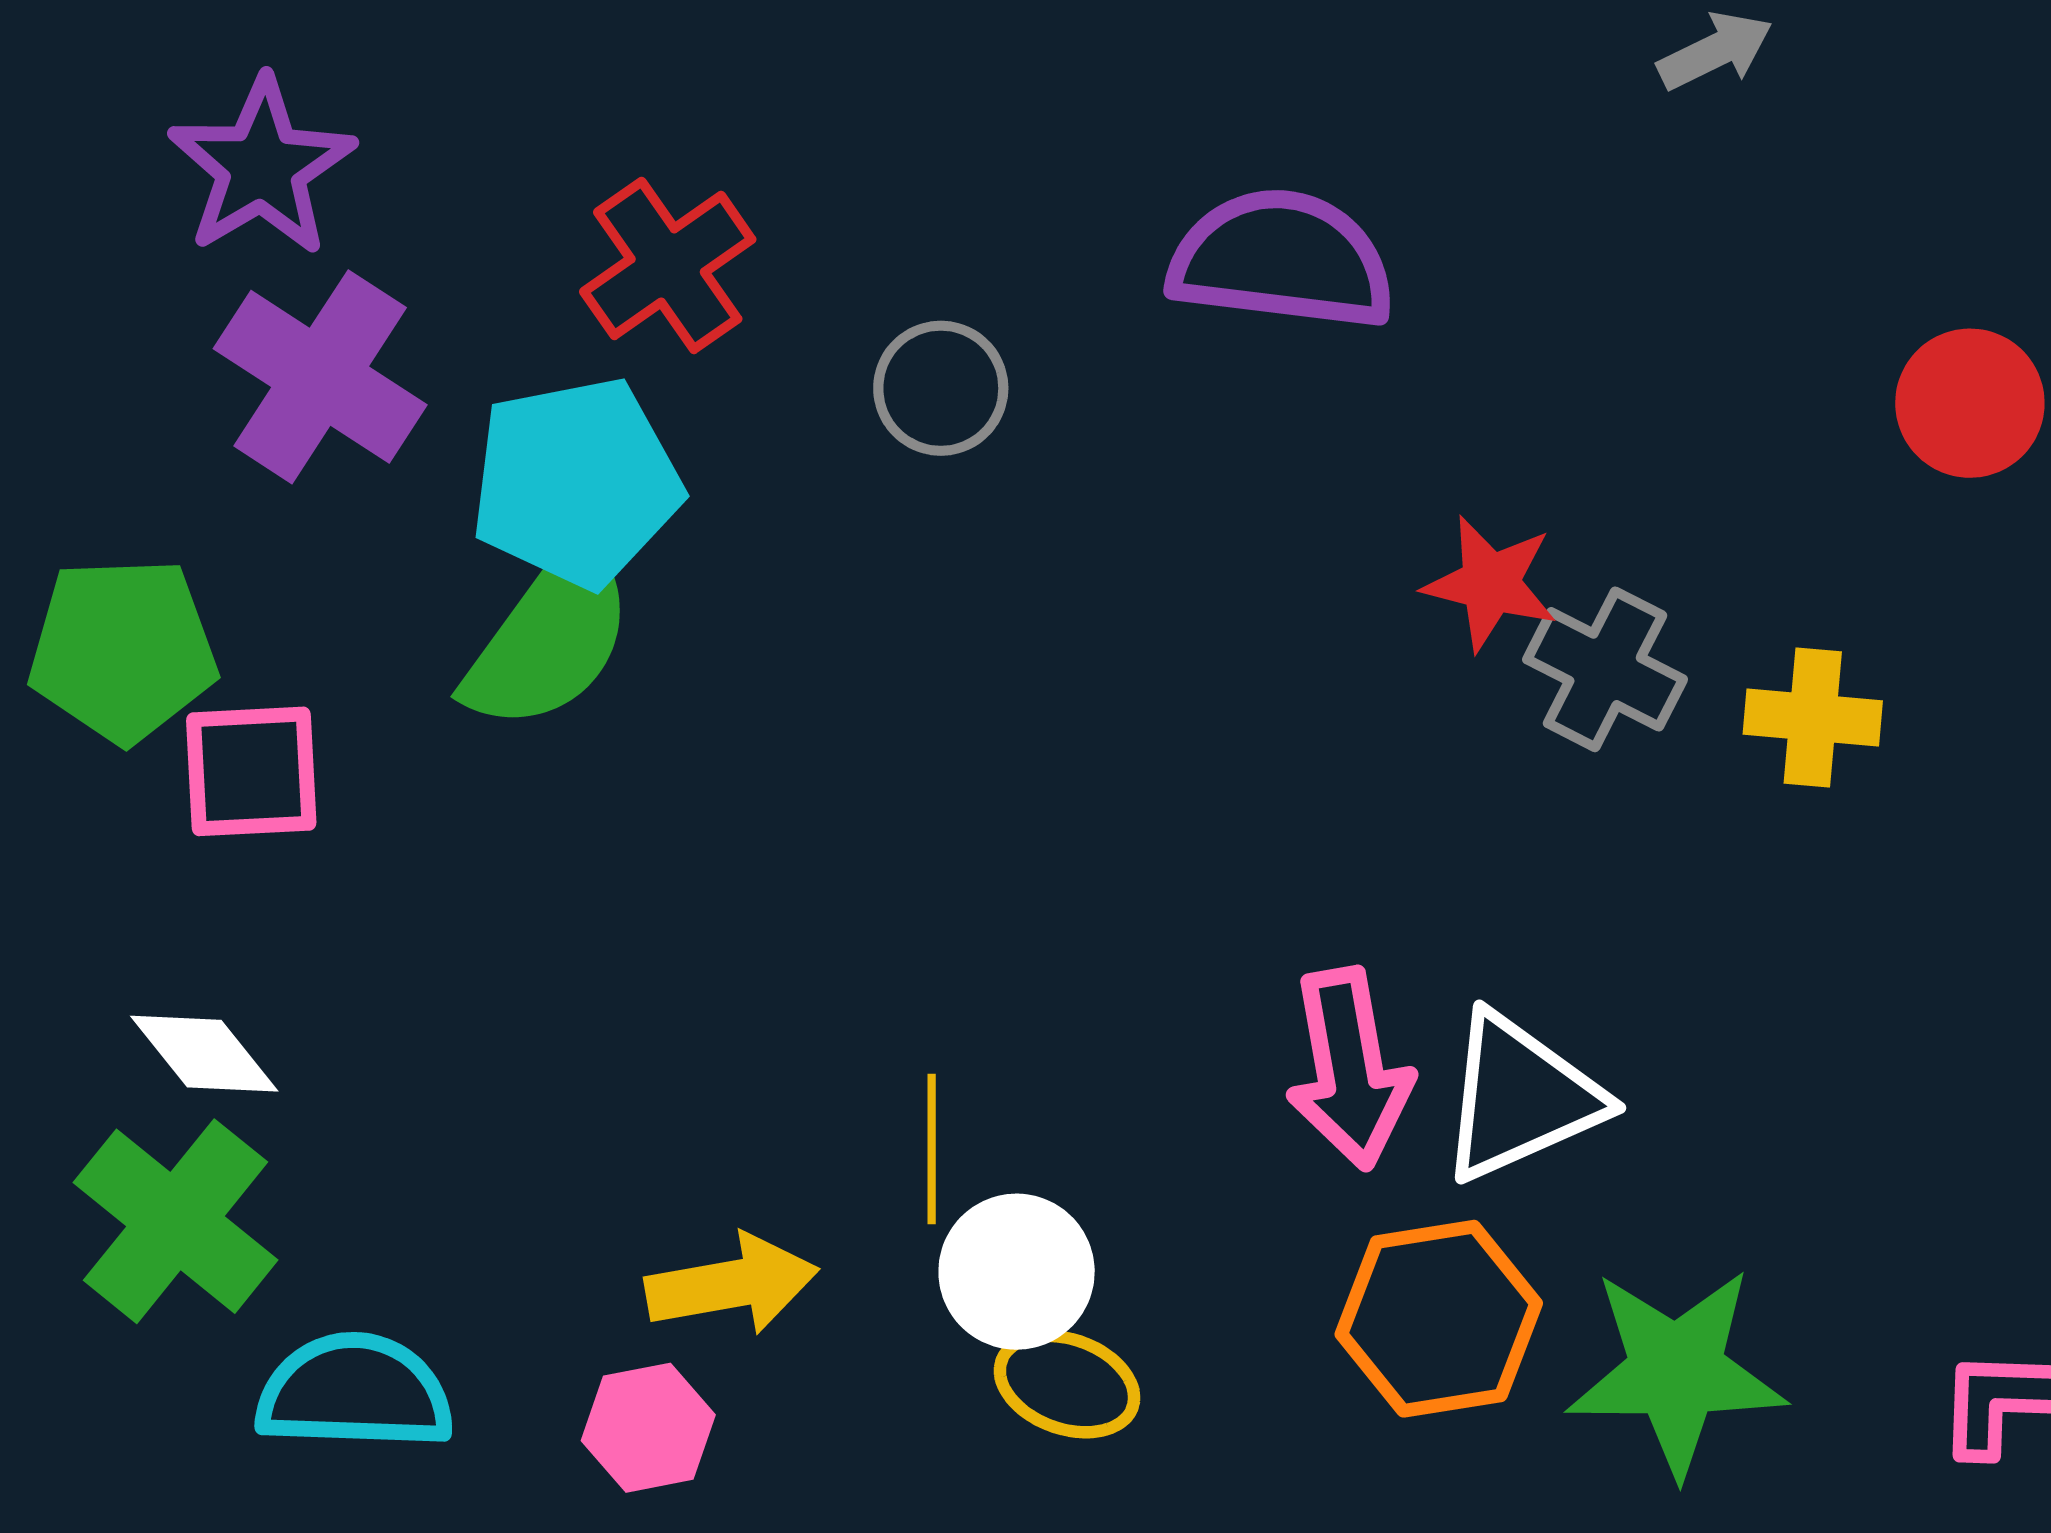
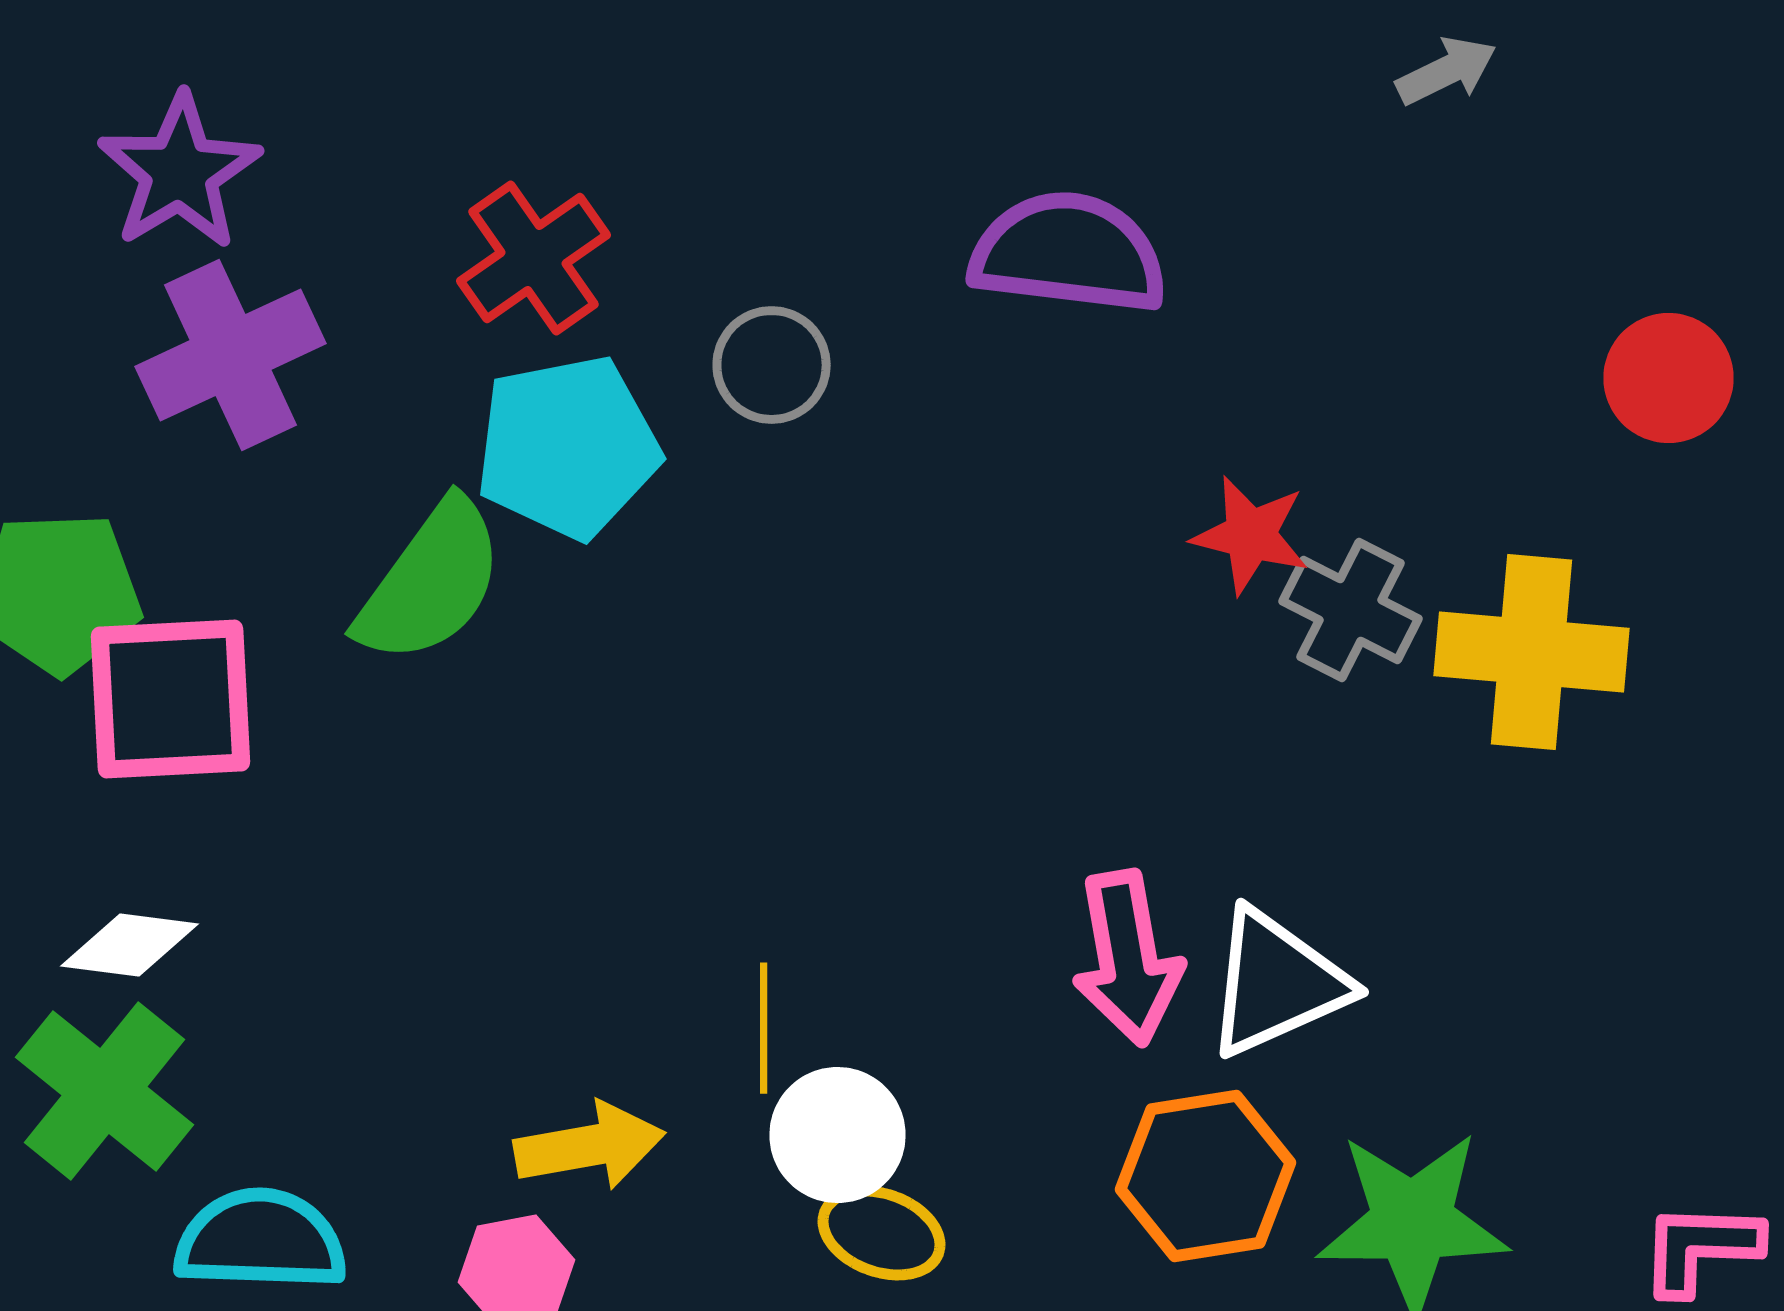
purple cross: (320, 377) -> (230, 355), turned 32
cyan pentagon: (576, 482) -> (568, 447), moved
yellow cross: (1813, 718) -> (1532, 652), size x1.6
pink square: (251, 771) -> (170, 699), size x1.4
white diamond: (204, 1054) -> (130, 945), turned -44

